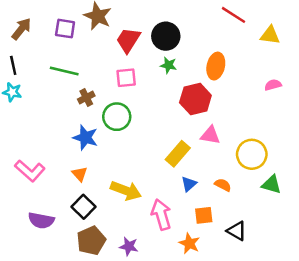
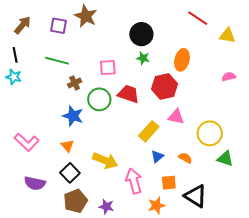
red trapezoid: (128, 40) -> (128, 94), moved, turned 75
black triangle: (237, 231) -> (196, 196), size x1.4
orange star: (189, 243) -> (156, 205), turned 30

